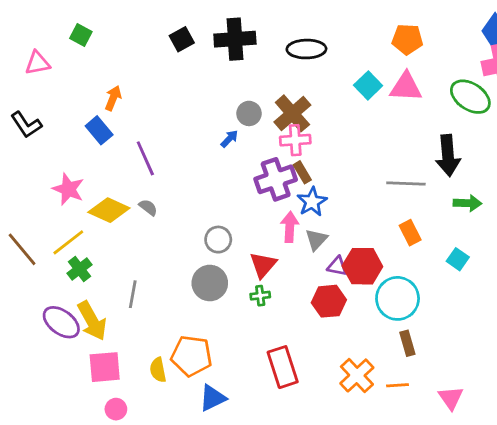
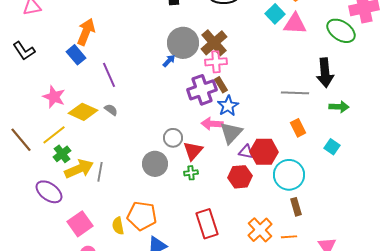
cyan square: (368, 85) -> (275, 14), moved
orange arrow: (113, 98) -> (86, 32), size x1.5
gray circle: (249, 113) -> (183, 43), size x1.8
pink arrow: (290, 227) -> (212, 124), turned -90
gray circle: (218, 240) -> (173, 138), moved
gray triangle: (316, 240) -> (231, 133), size x1.4
yellow arrow: (92, 321) -> (79, 169), moved, turned -84
pink square: (105, 367) -> (80, 224), turned -30

